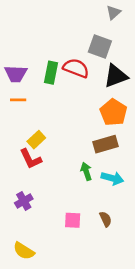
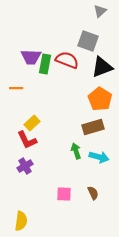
purple trapezoid: (16, 74) -> (31, 57), moved
purple cross: (24, 201) -> (25, 166), moved
yellow semicircle: (24, 251) -> (21, 221), turned -114

